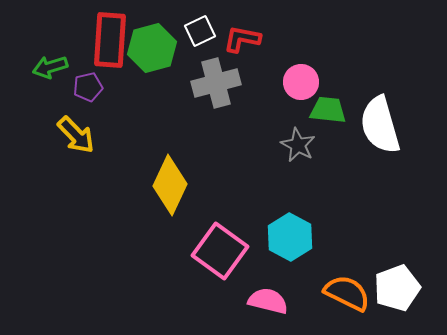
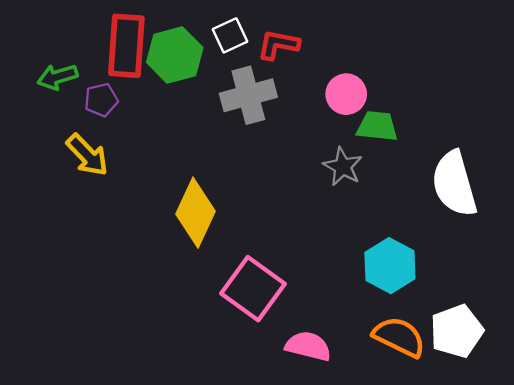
white semicircle: (380, 125) -> (454, 184), moved
cyan hexagon: (290, 237) -> (390, 266), moved

